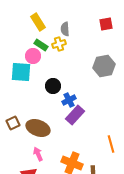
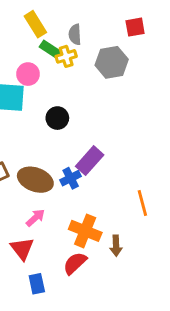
green rectangle: (41, 45) -> (50, 49), moved
gray hexagon: (104, 66) -> (112, 62), moved
blue cross: (69, 100) -> (71, 178), moved
pink arrow: (38, 154) -> (35, 218), turned 72

